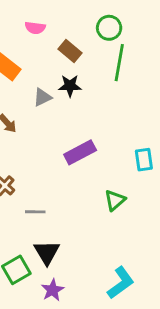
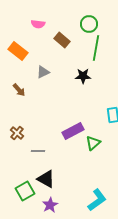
black star: (70, 86) -> (83, 76), moved
purple rectangle: (80, 152) -> (73, 131), moved
black triangle: (47, 252) -> (46, 179), turned -30

